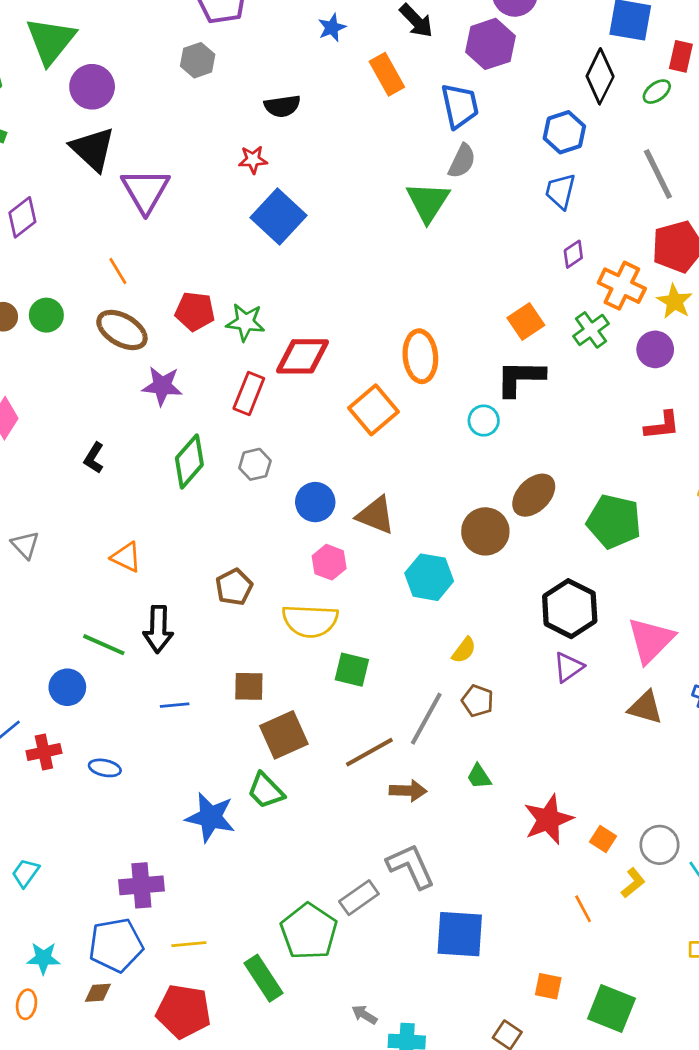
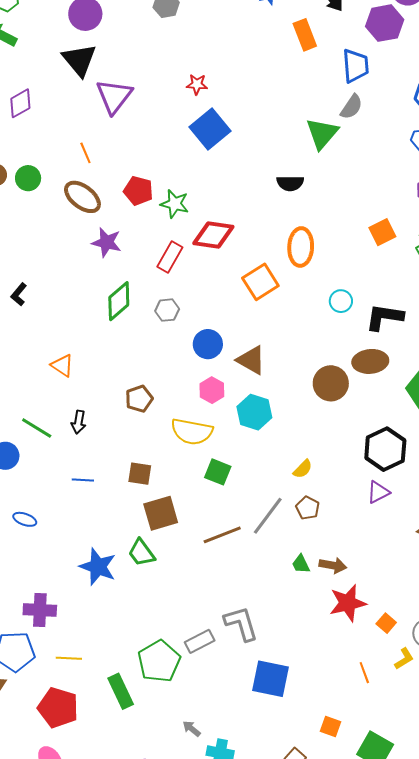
black semicircle: (282, 106) -> (290, 183), moved
black L-shape: (520, 378) -> (384, 317), moved
black L-shape: (94, 458) -> (19, 294), moved
brown ellipse: (534, 495) -> (370, 361), turned 32
cyan hexagon: (429, 577) -> (254, 412), moved
black arrow: (158, 629) -> (79, 422), size x0.7
brown arrow: (408, 791) -> (333, 565), moved

